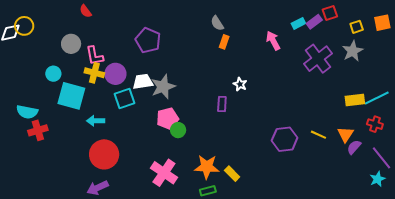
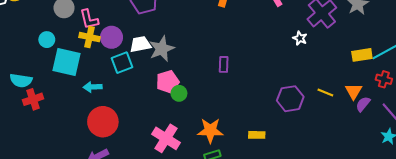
white star: (240, 84) -> (300, 38), moved
yellow rectangle: (232, 174) -> (257, 135), moved, turned -42

